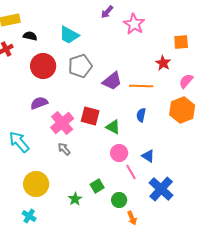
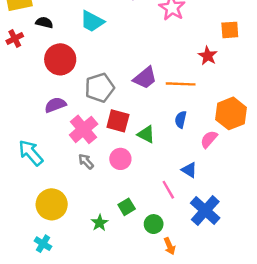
gray pentagon: (80, 66) -> (100, 88), moved
pink semicircle: (186, 81) -> (209, 139), moved
pink circle: (119, 153) -> (120, 159), moved

